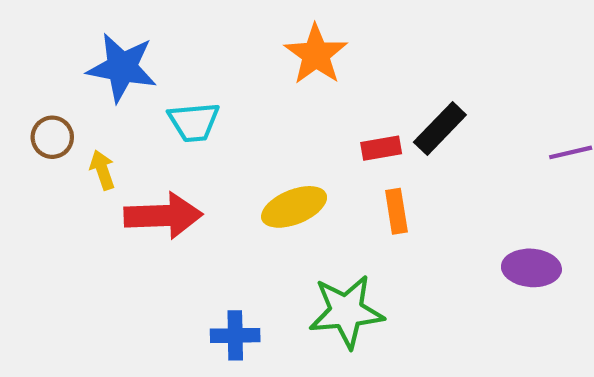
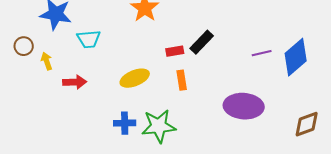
red arrow: (163, 216) -> (75, 82), size x0.7
purple ellipse: (531, 268) -> (244, 106), size x1.5
blue cross: (235, 335) -> (125, 123), moved

